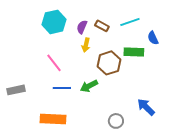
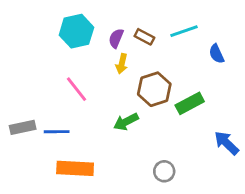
green rectangle: (134, 52) -> (190, 103), moved, turned -30
blue line: (62, 88) -> (57, 132), moved
blue arrow: (146, 107) -> (226, 143), moved

